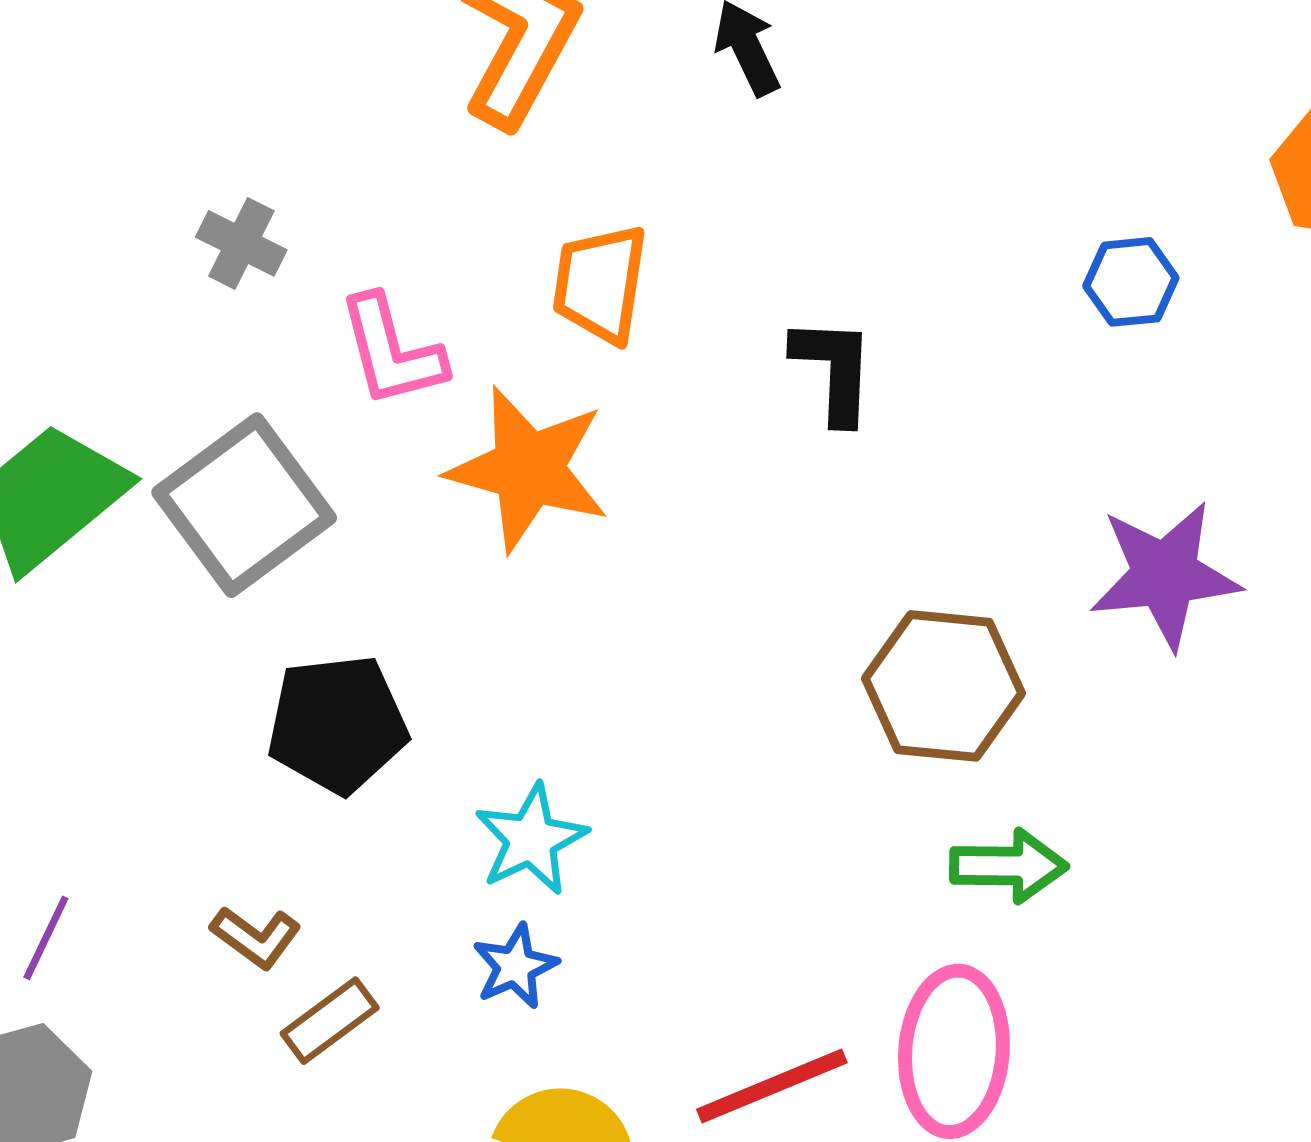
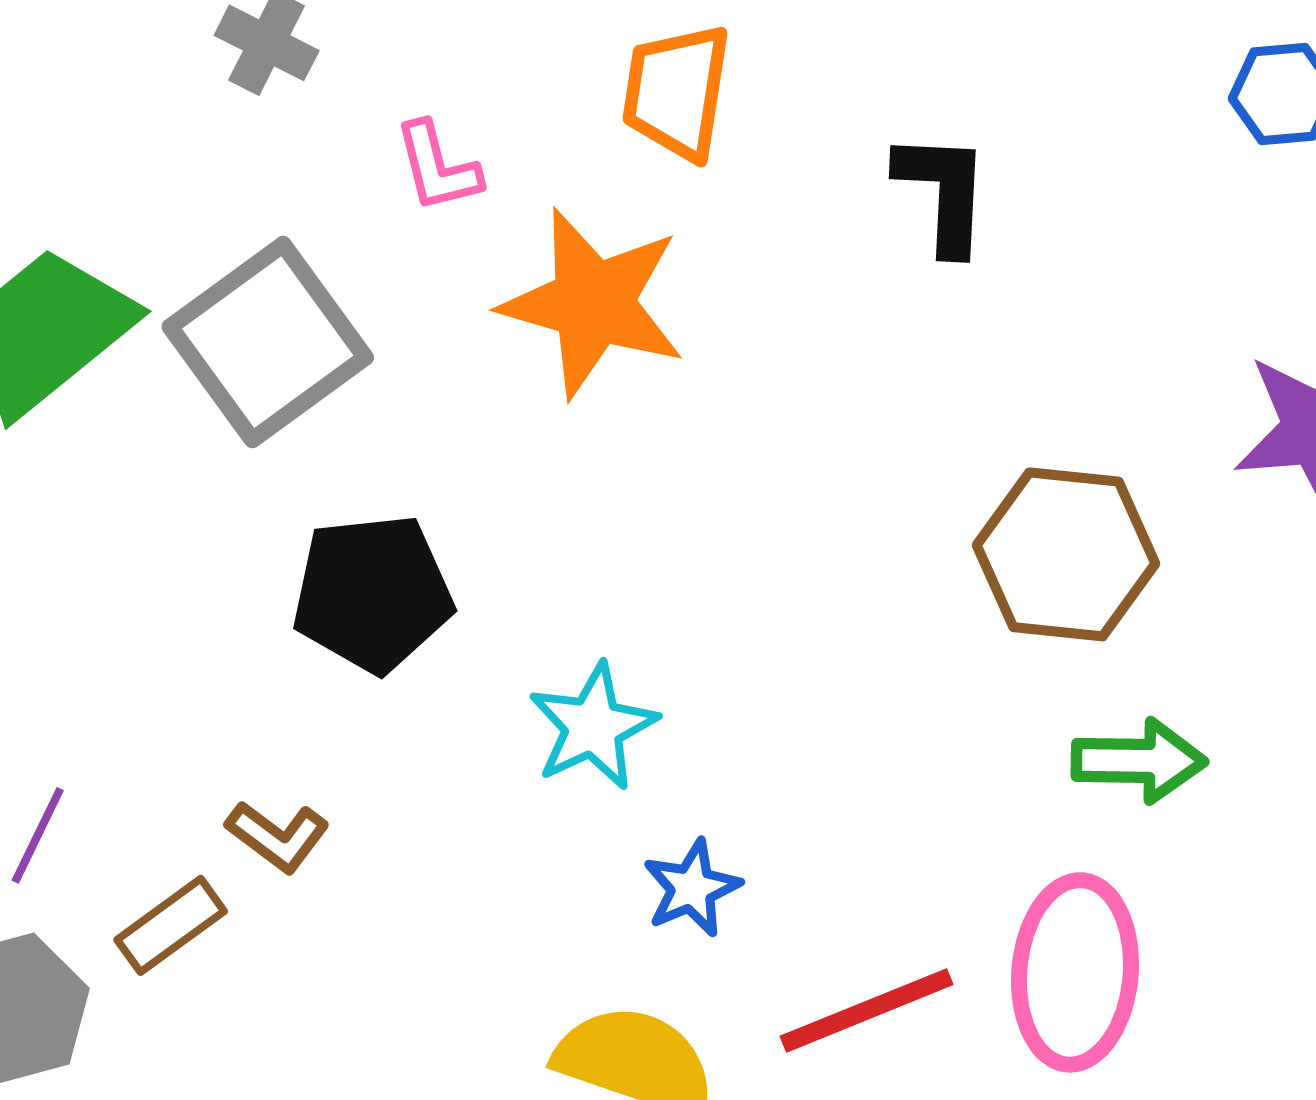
pink L-shape: (392, 351) -> (437, 167), size x0.7
blue star: (515, 966) -> (692, 888), moved
brown rectangle: (330, 1021) -> (171, 925), moved

